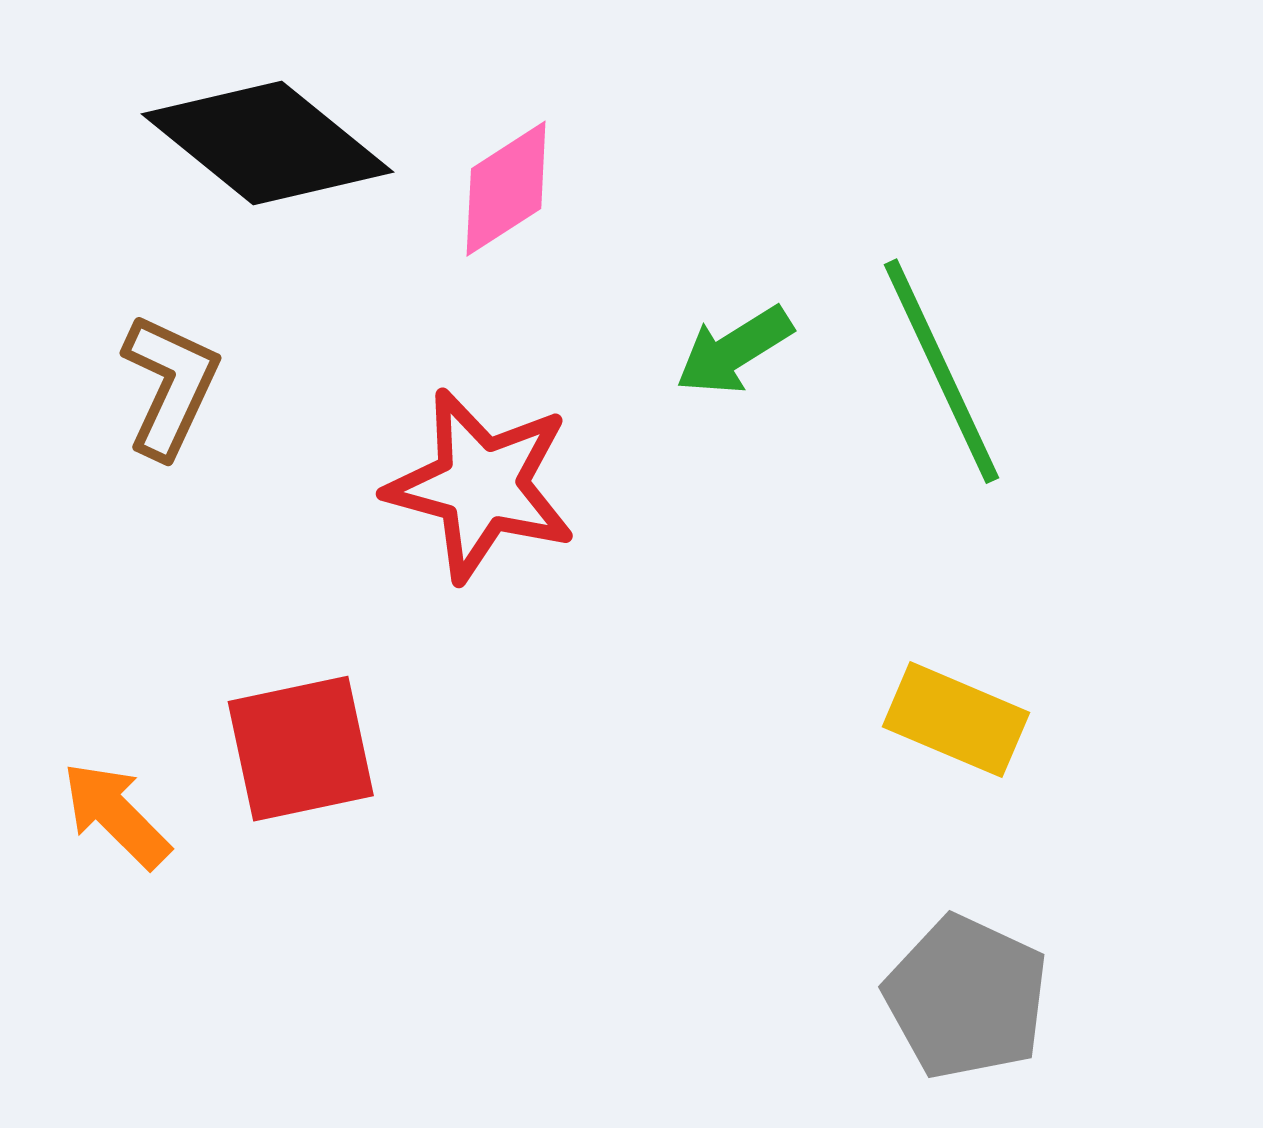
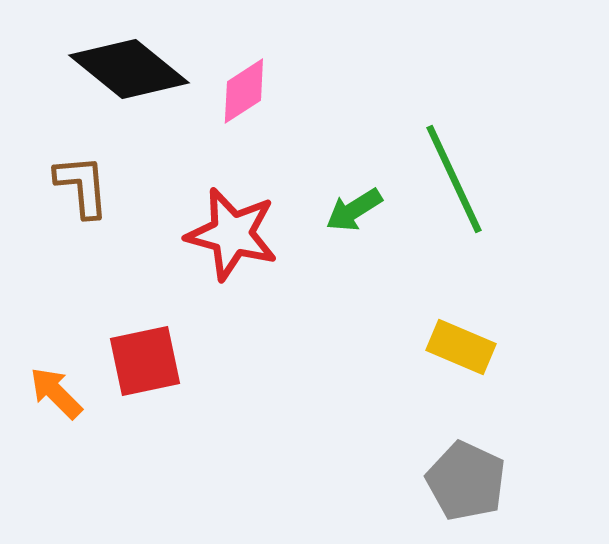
green arrow: (734, 350) -> (354, 210), moved
brown L-shape: (170, 386) -> (82, 186), turned -30

